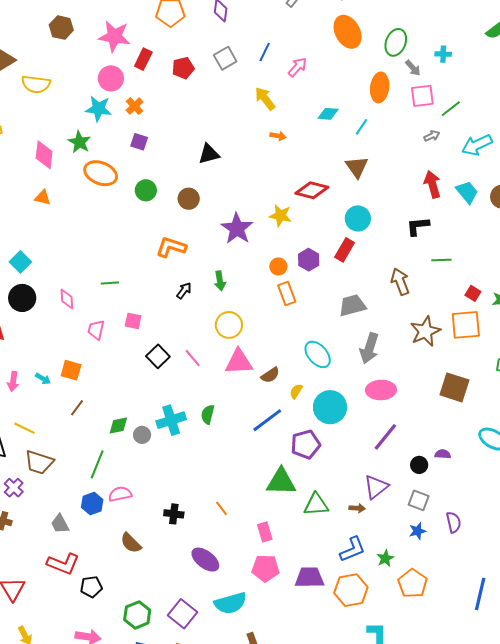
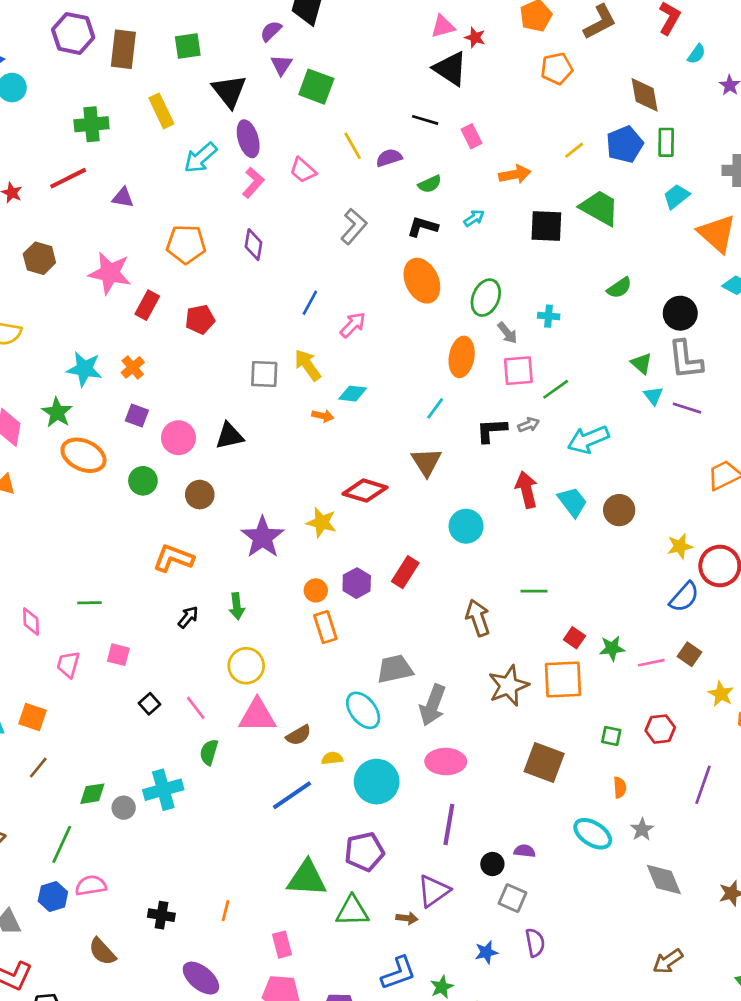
gray square: (225, 58) -> (264, 374), moved, turned 30
pink circle: (111, 78) -> (178, 438), moved
cyan diamond: (328, 114) -> (353, 394), moved
cyan circle: (358, 218) -> (466, 526), moved
black L-shape: (418, 226) -> (492, 430), moved
gray trapezoid: (352, 305) -> (395, 669), moved
black square: (158, 356) -> (149, 704), size x0.7
yellow semicircle: (296, 391) -> (332, 758), turned 49
green semicircle: (208, 414) -> (209, 752), moved
purple line: (385, 437) -> (449, 825), turned -32
purple pentagon: (306, 444) -> (364, 852), moved
gray square: (419, 500) -> (512, 898), moved
orange line: (222, 508) -> (226, 911), turned 49

